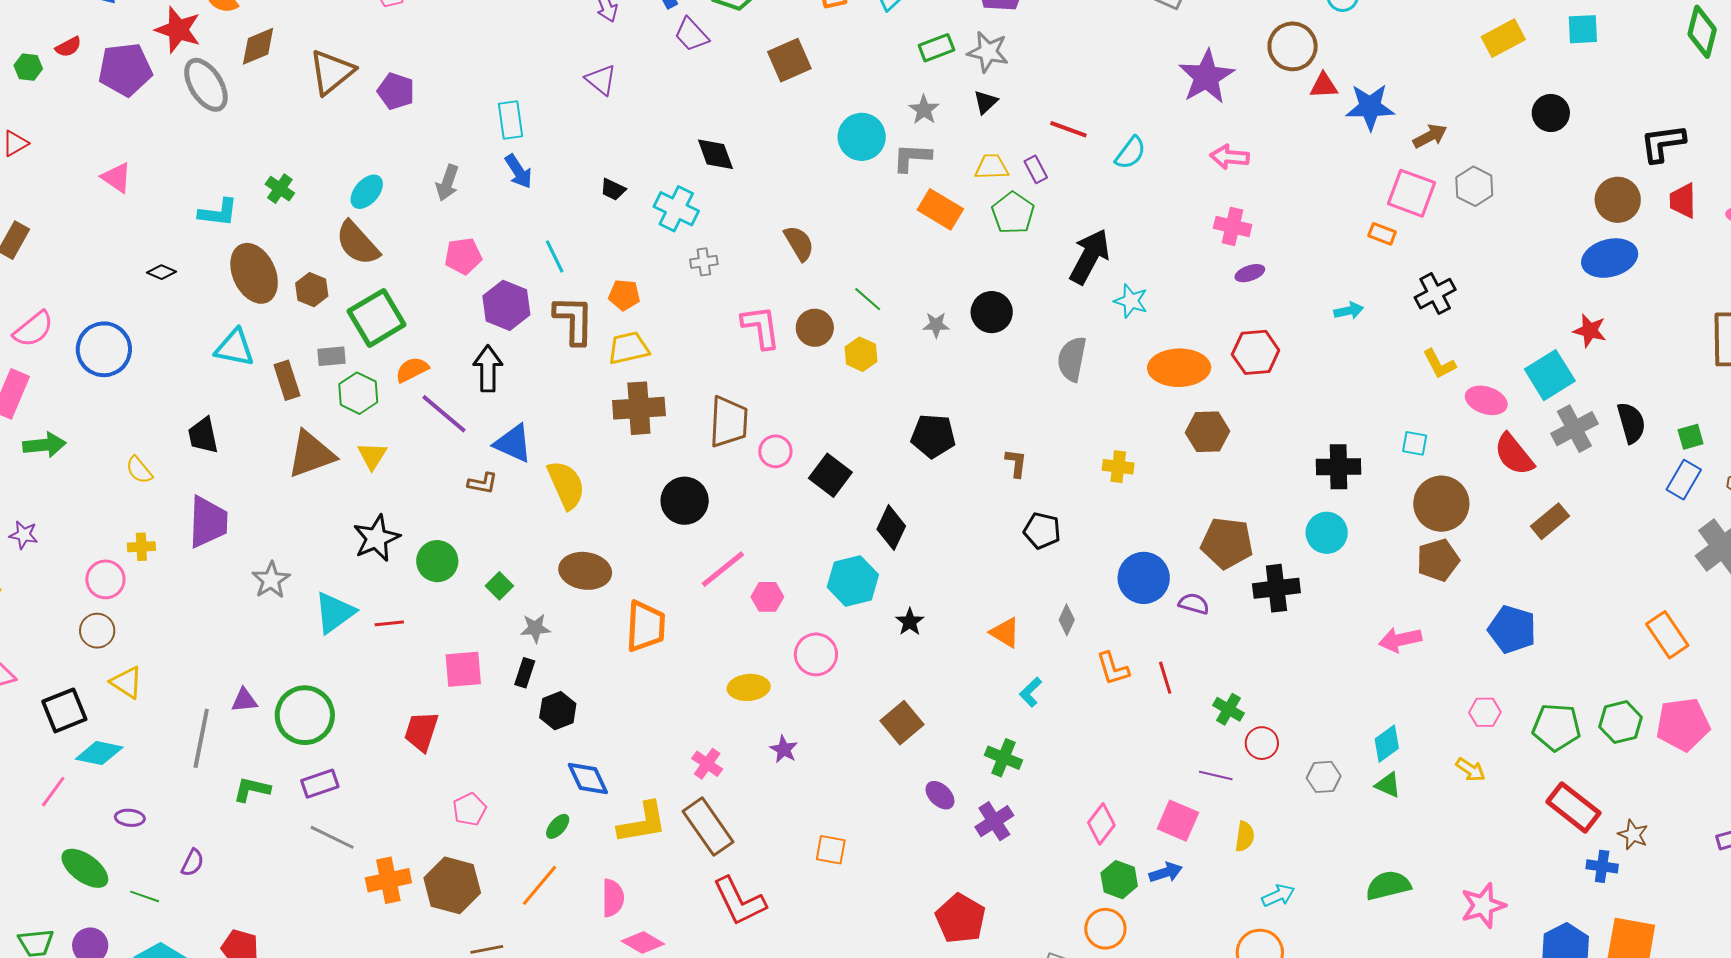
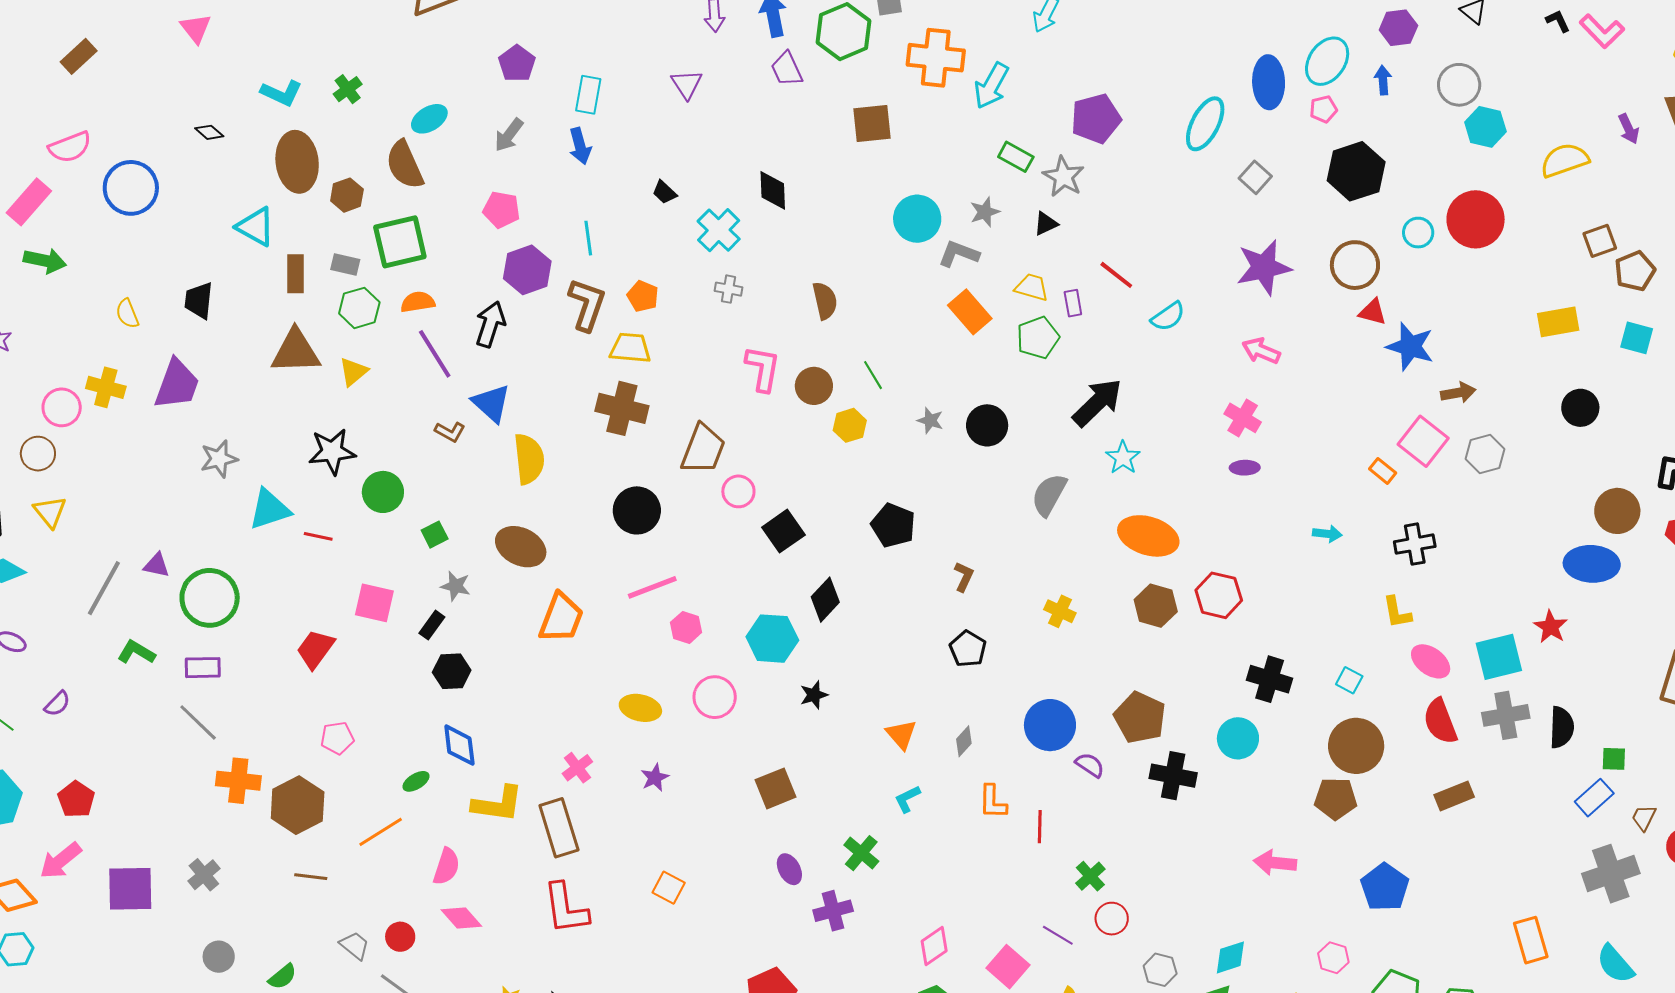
green rectangle: (936, 48) -> (1016, 157), turned 32
purple pentagon: (396, 91) -> (517, 63), moved
red hexagon: (1256, 352) -> (1219, 595), moved
yellow cross: (141, 547) -> (106, 387), size x1.4

